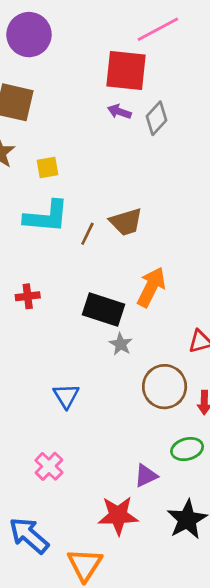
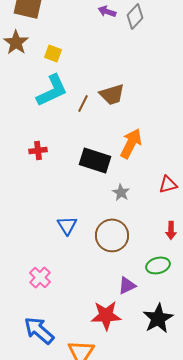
yellow square: (48, 167) -> (53, 53), turned 30
cyan L-shape: (46, 217) -> (52, 90), turned -30
gray star: (121, 344) -> (121, 192), moved
brown circle: (165, 387) -> (112, 235), moved
pink cross: (49, 466) -> (40, 277), moved

